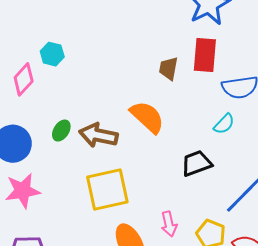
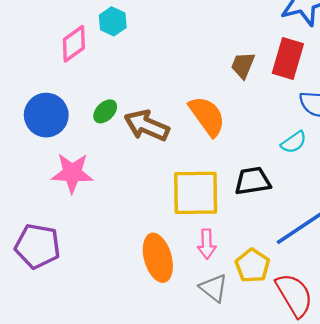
yellow square: (107, 189) -> (196, 193), moved
pink star: (23, 191) -> (72, 173), moved

